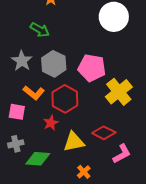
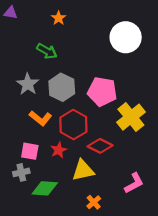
pink square: (17, 112) -> (30, 151), moved
red diamond: (104, 133) -> (100, 146), moved

